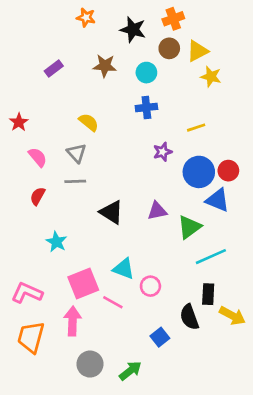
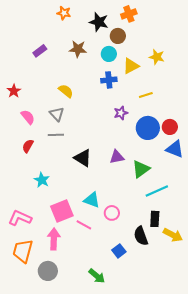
brown circle: (169, 48) -> (118, 36), moved
yellow triangle: (197, 51) -> (131, 66), moved
blue triangle: (218, 200) -> (175, 149), moved
gray circle: (90, 364) -> (48, 271), moved
green arrow: (130, 371) -> (97, 276), turned 78

